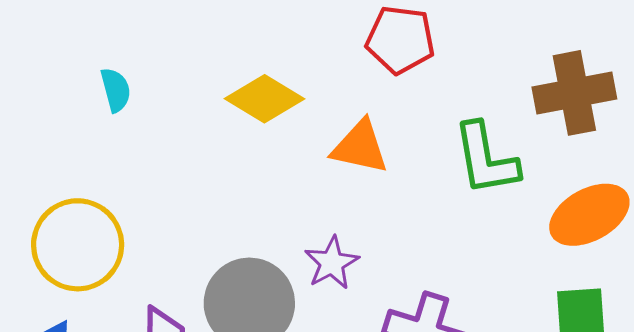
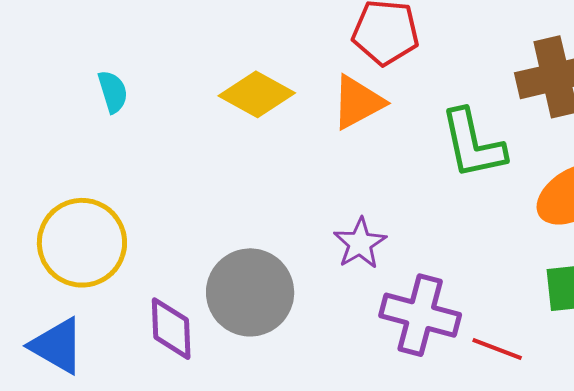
orange triangle: (360, 147) -> (358, 102), moved, turned -38
purple star: (332, 263) -> (360, 243), moved

